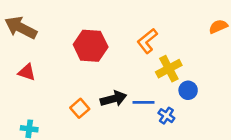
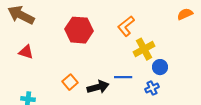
black arrow: (113, 99) -> (98, 87), moved
blue cross: (166, 116) -> (152, 88), moved, turned 32

